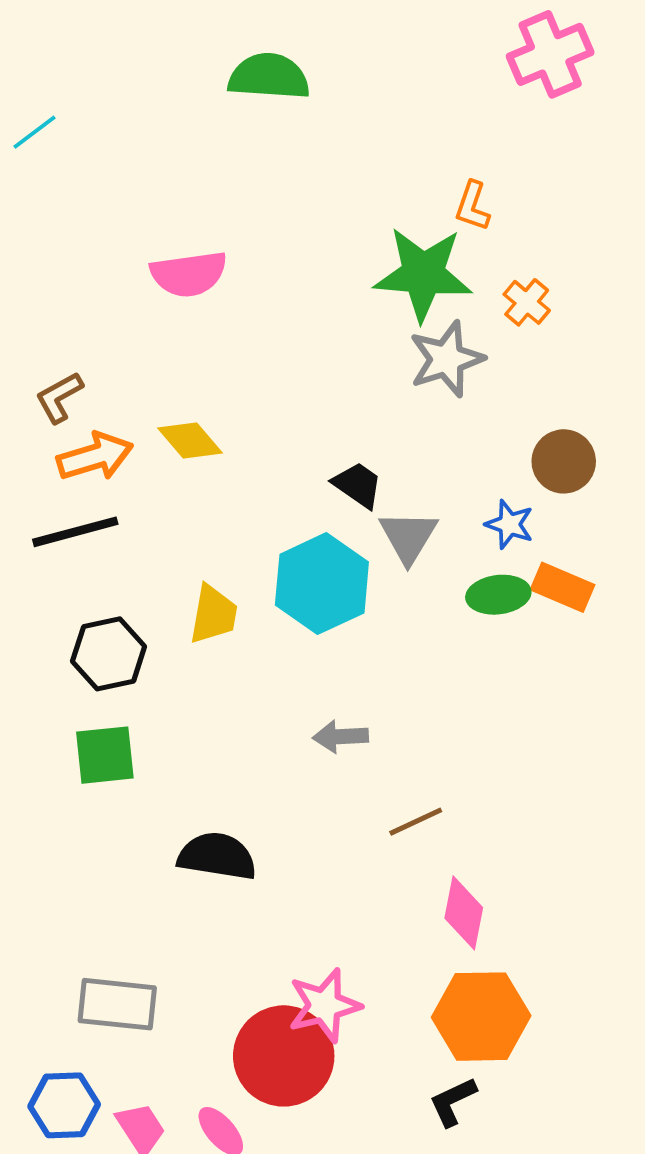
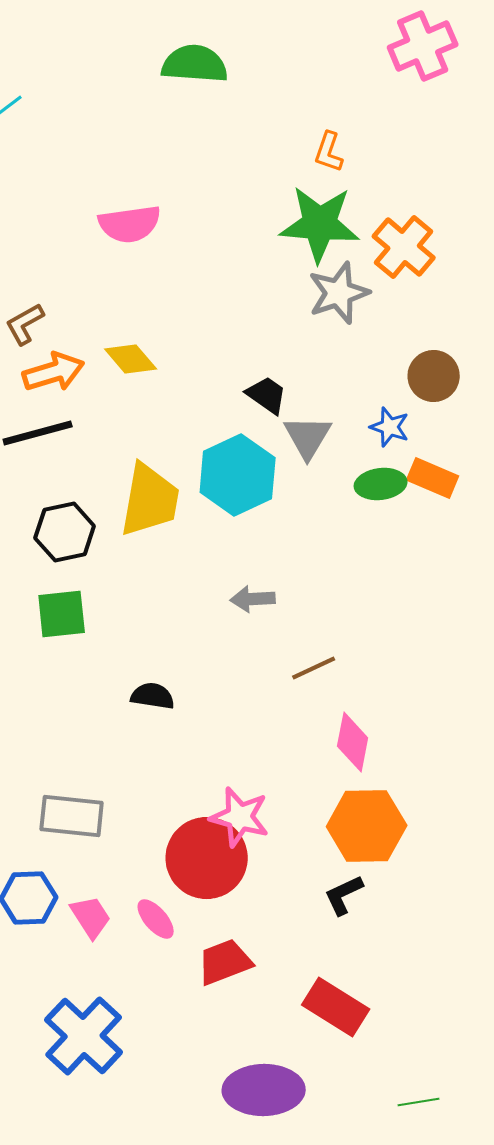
orange L-shape: (472, 206) -> (329, 152), moved
orange cross: (527, 302) -> (404, 247), size x1.6
yellow trapezoid: (213, 614) -> (150, 500), size x1.5
black semicircle: (217, 856) -> (153, 696), size x0.7
pink star: (324, 1005) -> (240, 817), turned 30

